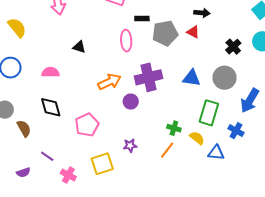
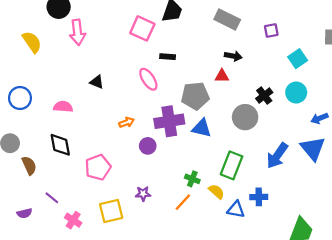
yellow semicircle: (17, 27) -> (32, 42), moved
red triangle: (193, 32) -> (222, 76), turned -32
gray pentagon: (165, 33) -> (195, 96), moved
pink ellipse: (126, 41) -> (148, 79), turned -35
blue triangle: (192, 78) -> (202, 128), moved
gray circle: (225, 78) -> (245, 117), moved
orange arrow: (110, 82) -> (126, 122), size x0.6
blue cross: (236, 131) -> (259, 197), moved, turned -35

